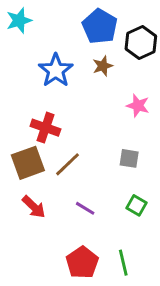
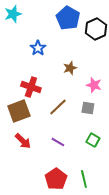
brown star: (103, 66) -> (70, 68), moved
blue star: (56, 70) -> (38, 48), size x0.7
pink star: (138, 106) -> (94, 85), moved
brown line: (67, 164) -> (58, 107), moved

